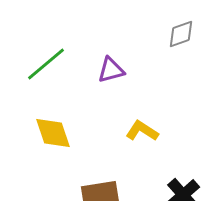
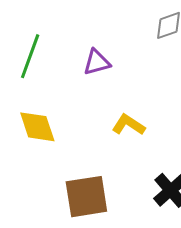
green line: (46, 64) -> (30, 56), turned -30

